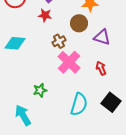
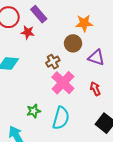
red star: (45, 15) -> (28, 32), moved
cyan semicircle: (79, 104) -> (61, 118), moved

